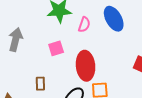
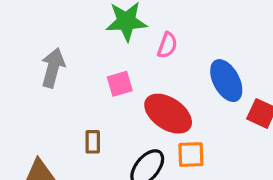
blue ellipse: (114, 19) -> (226, 81), moved
red ellipse: (86, 66) -> (168, 114), turned -52

